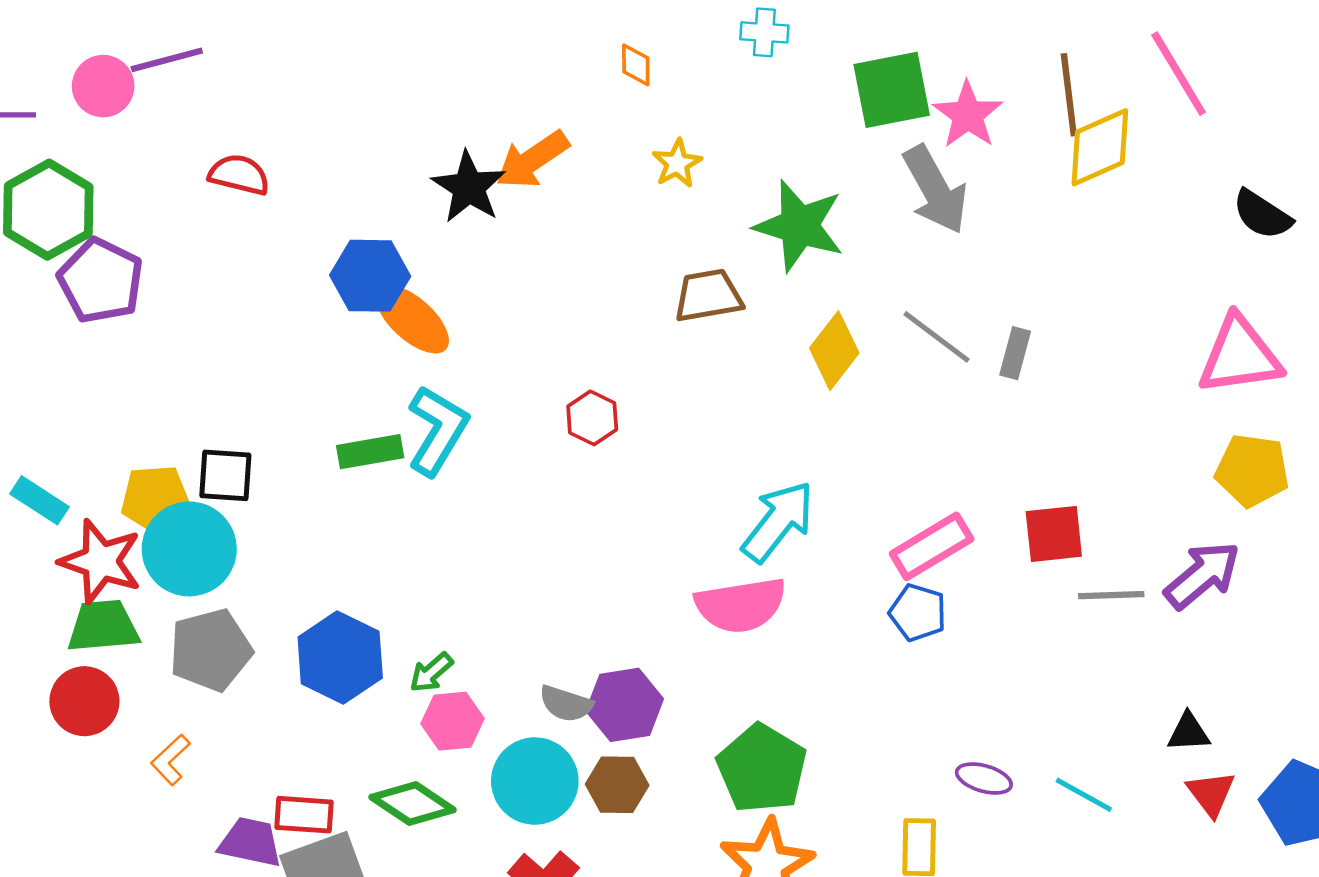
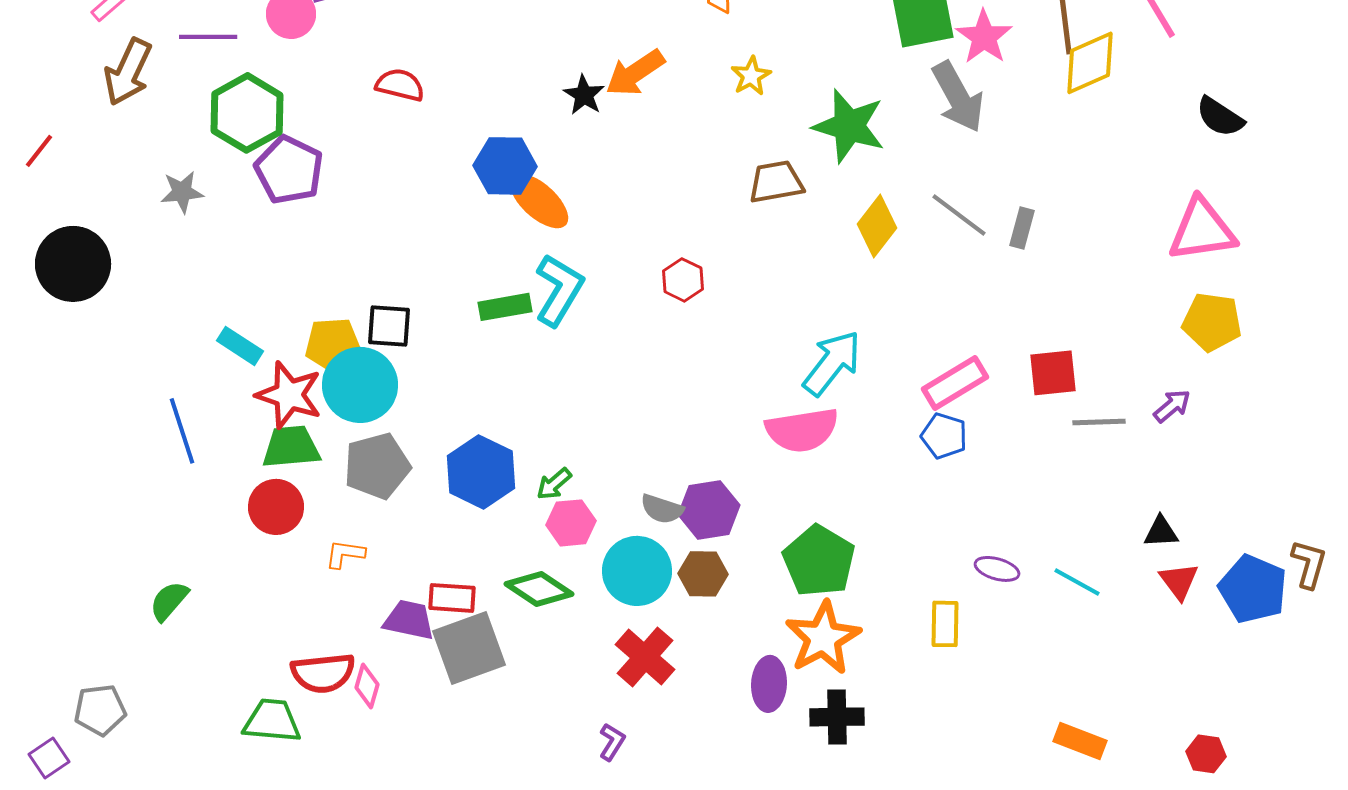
black star: (469, 187) -> (584, 95), size x0.7
purple arrow: (1202, 575) -> (1172, 406), size x0.6
orange L-shape: (171, 760) -> (345, 554), turned 51

